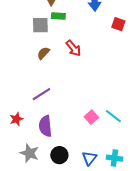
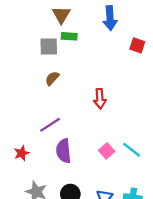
red arrow: (73, 48) -> (100, 99), moved, turned 36
purple semicircle: (45, 126) -> (64, 151), moved

